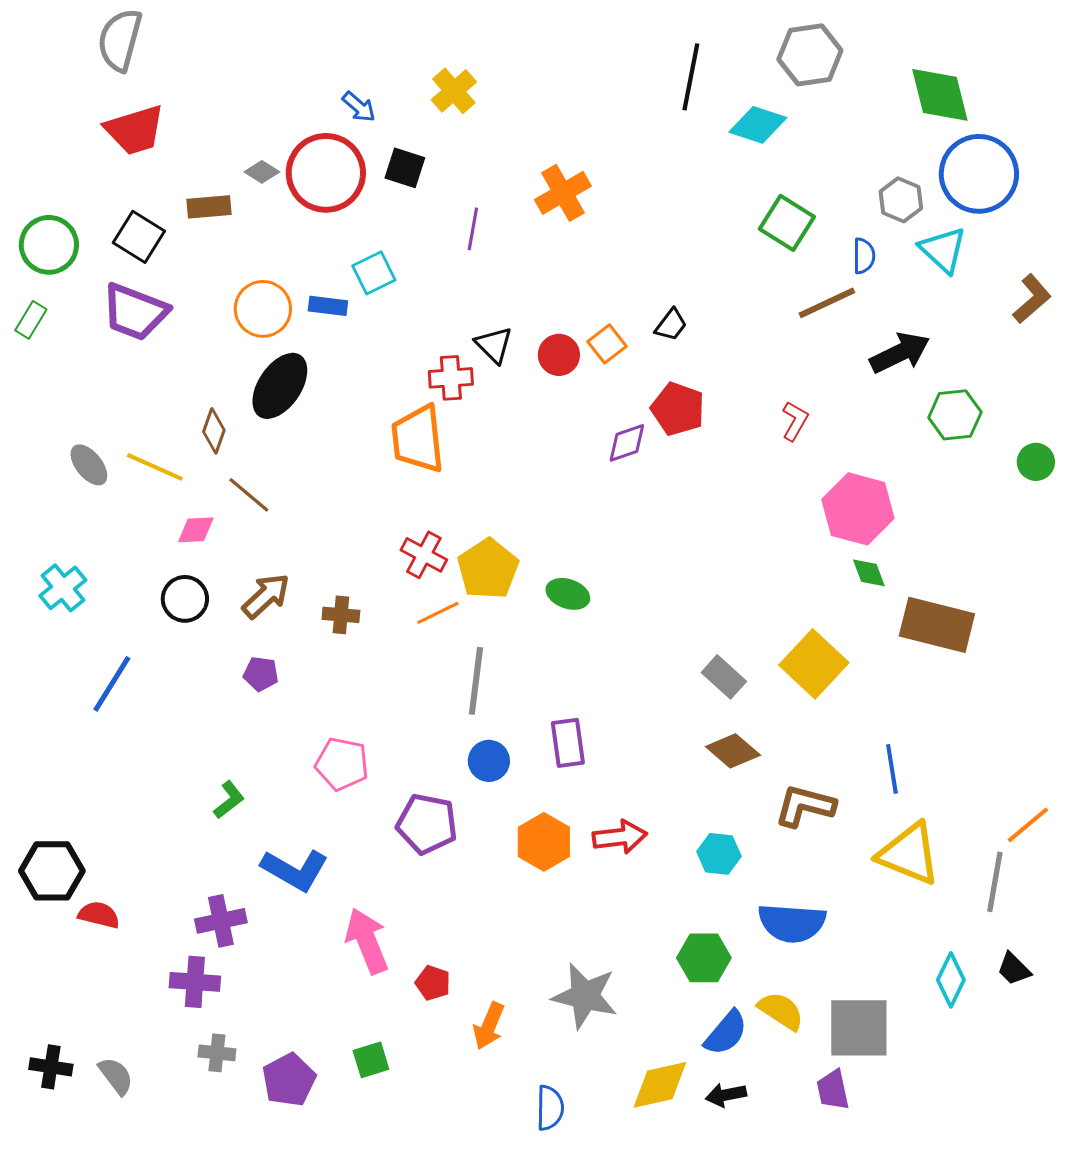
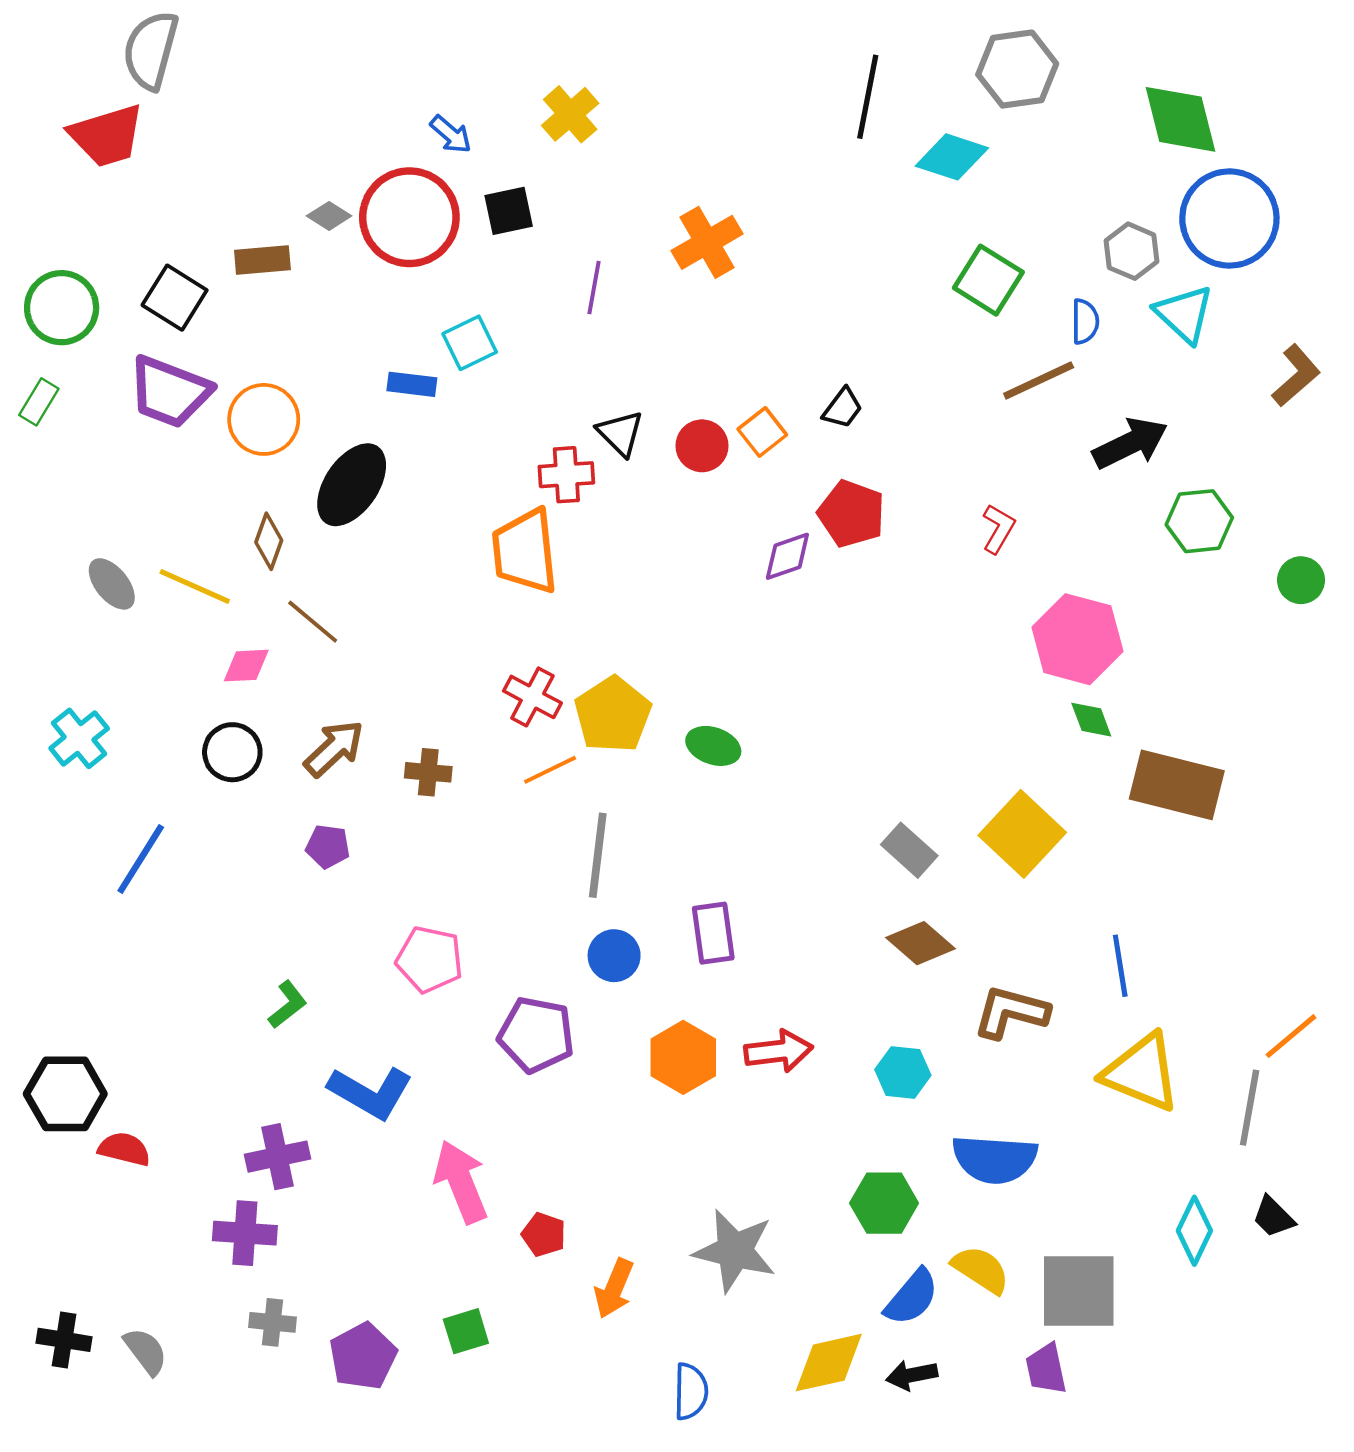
red trapezoid: (135, 130) -> (107, 136), moved
black square: (405, 168) -> (509, 211), turned -30
orange circle: (263, 309) -> (264, 419), moved

